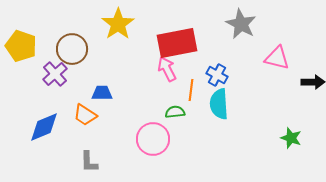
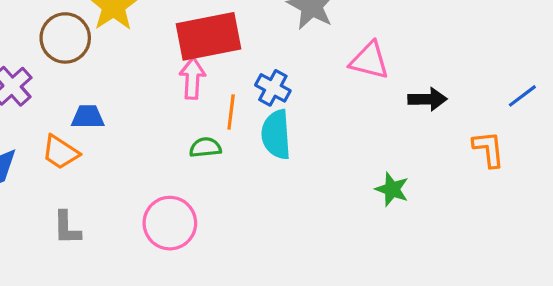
brown circle: (72, 49) -> (65, 38), moved
pink arrow: (167, 69) -> (192, 78), turned 30
pink circle: (153, 139) -> (170, 223), moved

